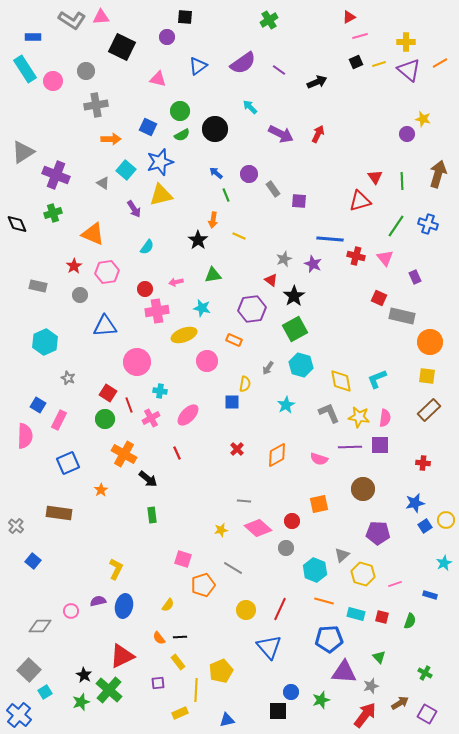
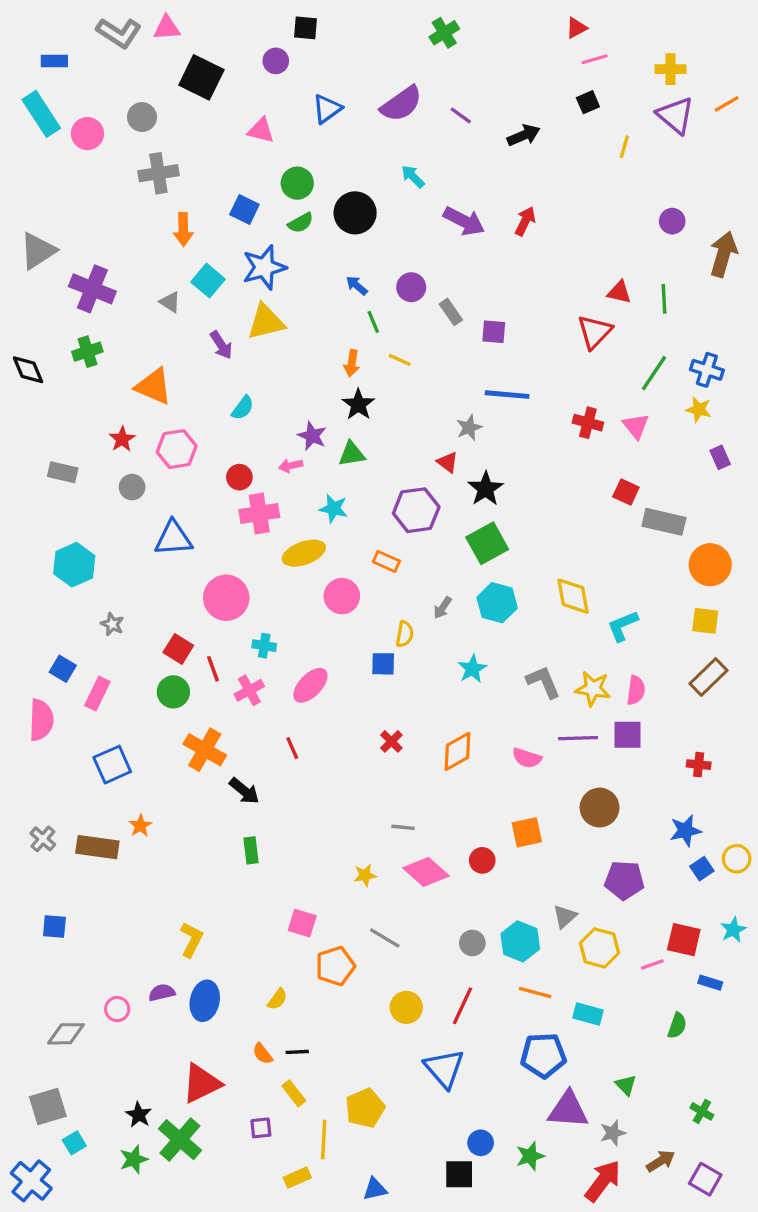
yellow line: (379, 64) -> (624, 147), moved, turned -56
yellow star: (423, 119) -> (699, 409), moved
orange arrow: (111, 139) -> (183, 229), turned 90
brown arrow: (438, 174) -> (723, 254), moved
red triangle: (375, 177) -> (619, 292), turned -42
red triangle: (360, 201) -> (595, 332), turned -30
yellow line: (239, 236) -> (400, 360), moved
blue line: (330, 239) -> (507, 395), moved
black star: (198, 240) -> (358, 404), moved
purple star: (313, 264) -> (312, 436), moved
purple rectangle: (415, 277) -> (720, 457), moved
yellow diamond: (341, 381) -> (573, 596), moved
orange star: (101, 490) -> (140, 826), moved
gray cross: (16, 526) -> (43, 839), moved
gray circle: (286, 548) -> (472, 943), moved
blue square: (33, 561) -> (54, 926), turned -35
red square: (382, 617) -> (684, 940), moved, size x1.5
gray square: (29, 670) -> (48, 1106), turned 30

